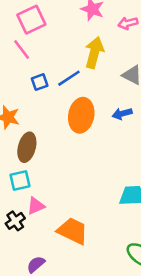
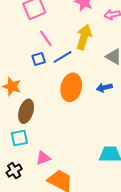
pink line: (22, 49) -> (46, 38), moved
pink triangle: (36, 206) -> (43, 158), moved

